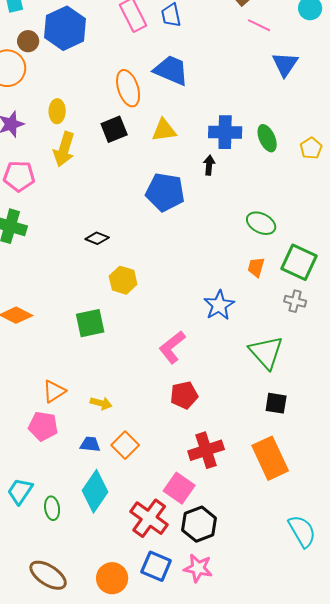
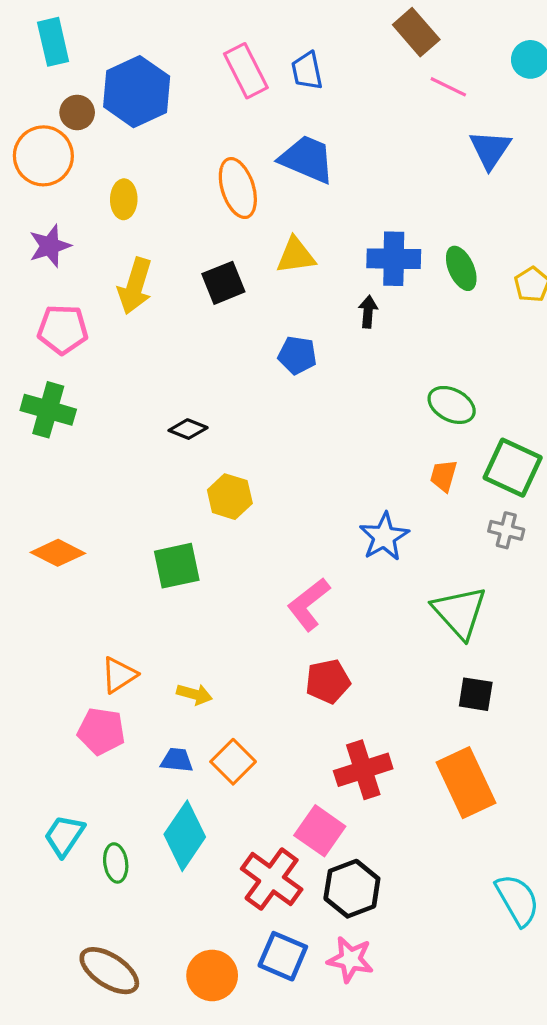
yellow ellipse: (57, 111) -> (124, 199), moved
black square: (114, 129) -> (223, 283), moved
blue pentagon: (165, 192) -> (297, 355), size x0.6

